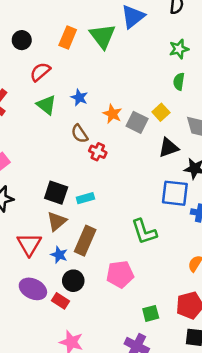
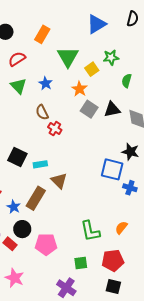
green triangle: (103, 36) -> (68, 57), moved
green star: (179, 49) -> (111, 57), moved
yellow square: (161, 112) -> (92, 69), moved
orange star: (112, 114) -> (79, 89), moved
black triangle: (169, 148) -> (112, 109), moved
brown triangle: (57, 221) -> (59, 181), moved, turned -42
green L-shape: (144, 232) -> (90, 231), moved
pink pentagon: (120, 274) -> (46, 244), moved

